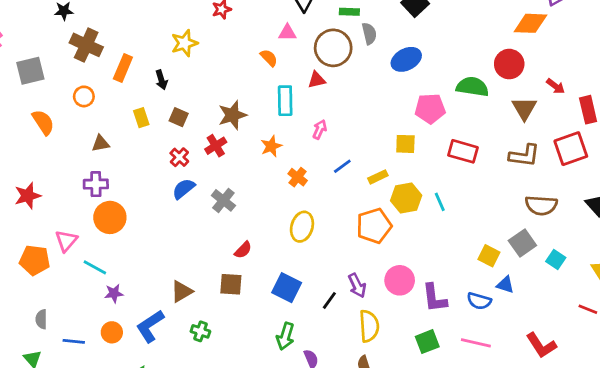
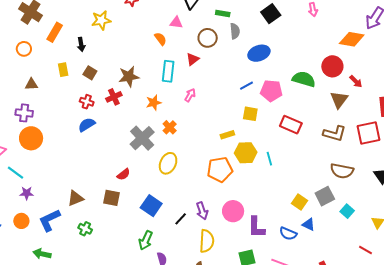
brown circle: (333, 48) -> (208, 38), size x0.7
red triangle: (317, 80) -> (193, 59), turned -32
red arrow: (556, 86) -> (356, 81), moved
red cross: (179, 157) -> (87, 102), turned -32
blue line: (342, 166) -> (247, 86), moved
gray cross: (223, 200) -> (142, 138), moved, size x1.4

